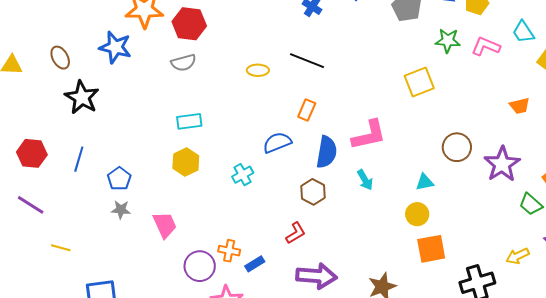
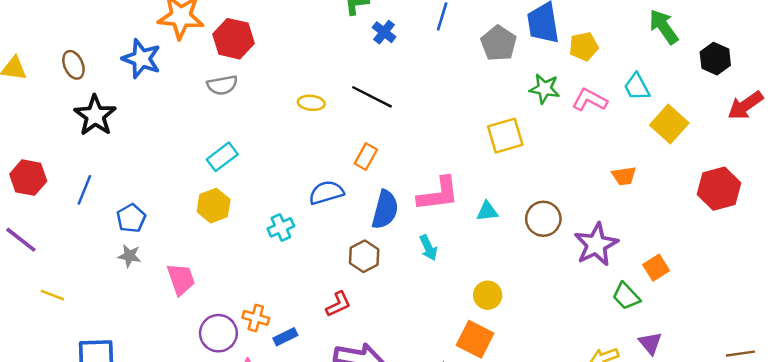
cyan rectangle: (189, 121) -> (222, 157), turned -35
cyan triangle: (425, 182) -> (487, 211), moved
orange square: (431, 249) -> (475, 339), moved, turned 32

